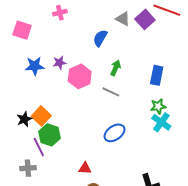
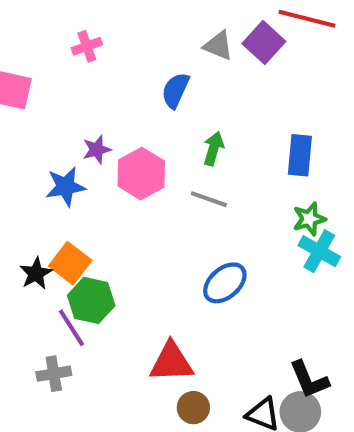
blue star: (35, 66) -> (66, 187), moved
red triangle: (85, 168) -> (171, 362), size x1.6

